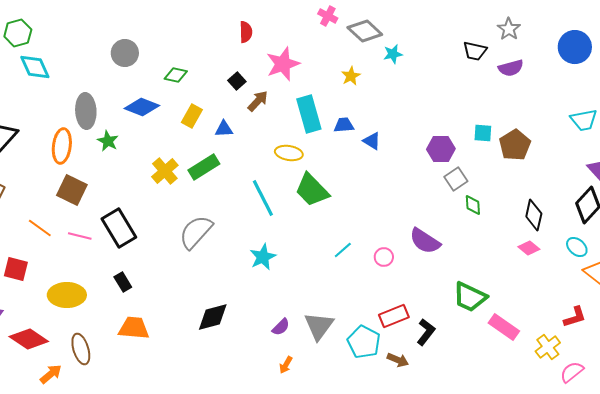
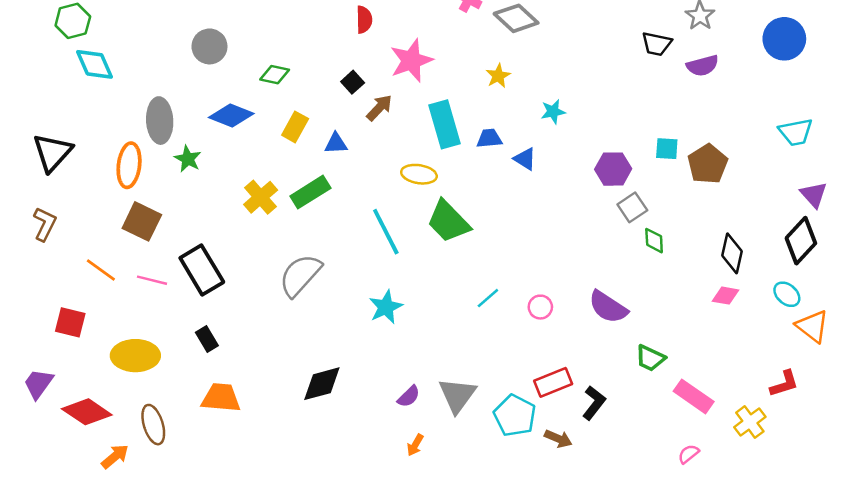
cyan star: (393, 54) -> (553, 112), moved
purple semicircle: (425, 241) -> (608, 307), moved
pink diamond: (529, 248) -> (726, 296), turned -30
green trapezoid: (470, 297) -> (650, 358), size x0.7
pink semicircle: (572, 372) -> (689, 454), moved, size x0.7

